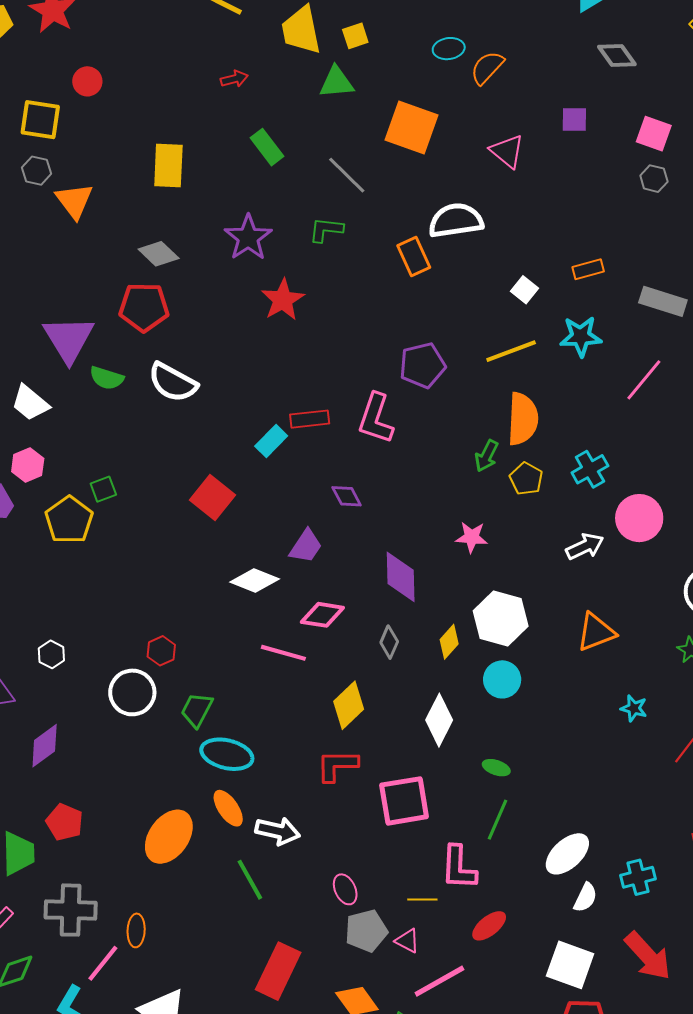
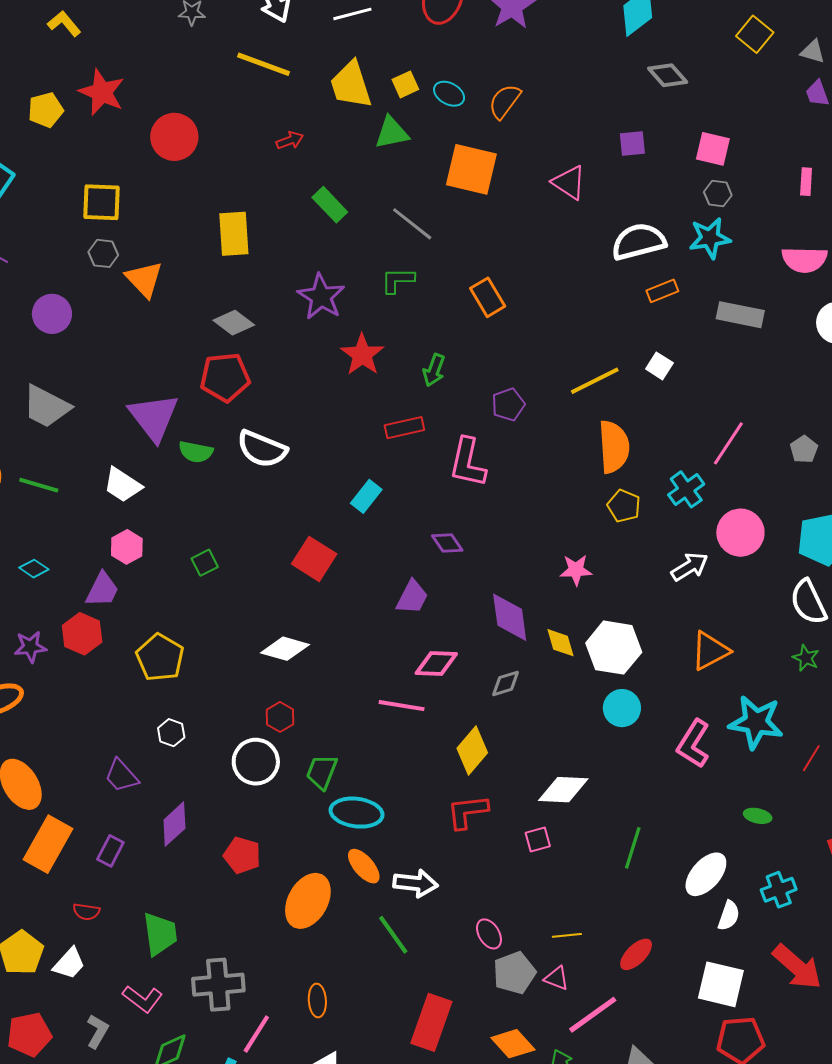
cyan ellipse: (449, 49) -> (449, 94), moved, turned 44
orange semicircle: (487, 68) -> (505, 101), moved
red circle: (87, 81) -> (174, 137), moved, size x1.6
white semicircle: (456, 220) -> (639, 242), moved
white square: (525, 290) -> (659, 366), moved
cyan star: (581, 336) -> (710, 238), moved
purple pentagon: (422, 365) -> (508, 405), size x0.7
pink line: (644, 380) -> (728, 443), moved
red rectangle: (310, 419) -> (404, 428), moved
green arrow: (487, 456) -> (434, 370), moved
yellow pentagon: (69, 520) -> (160, 657), moved
white diamond: (255, 580) -> (285, 649), moved
gray diamond: (389, 642) -> (506, 683), turned 56
yellow diamond: (449, 642) -> (561, 643), moved, turned -52
cyan star: (634, 708) -> (756, 722), size x2.0
white diamond: (439, 720) -> (563, 790), moved, turned 72
green ellipse: (496, 768) -> (758, 816), moved
pink square: (404, 801) -> (538, 840), size x0.5
red pentagon: (64, 822) -> (242, 855), moved
pink L-shape: (459, 868) -> (693, 744), moved, turned 36
orange ellipse: (136, 930) -> (317, 1001), moved

